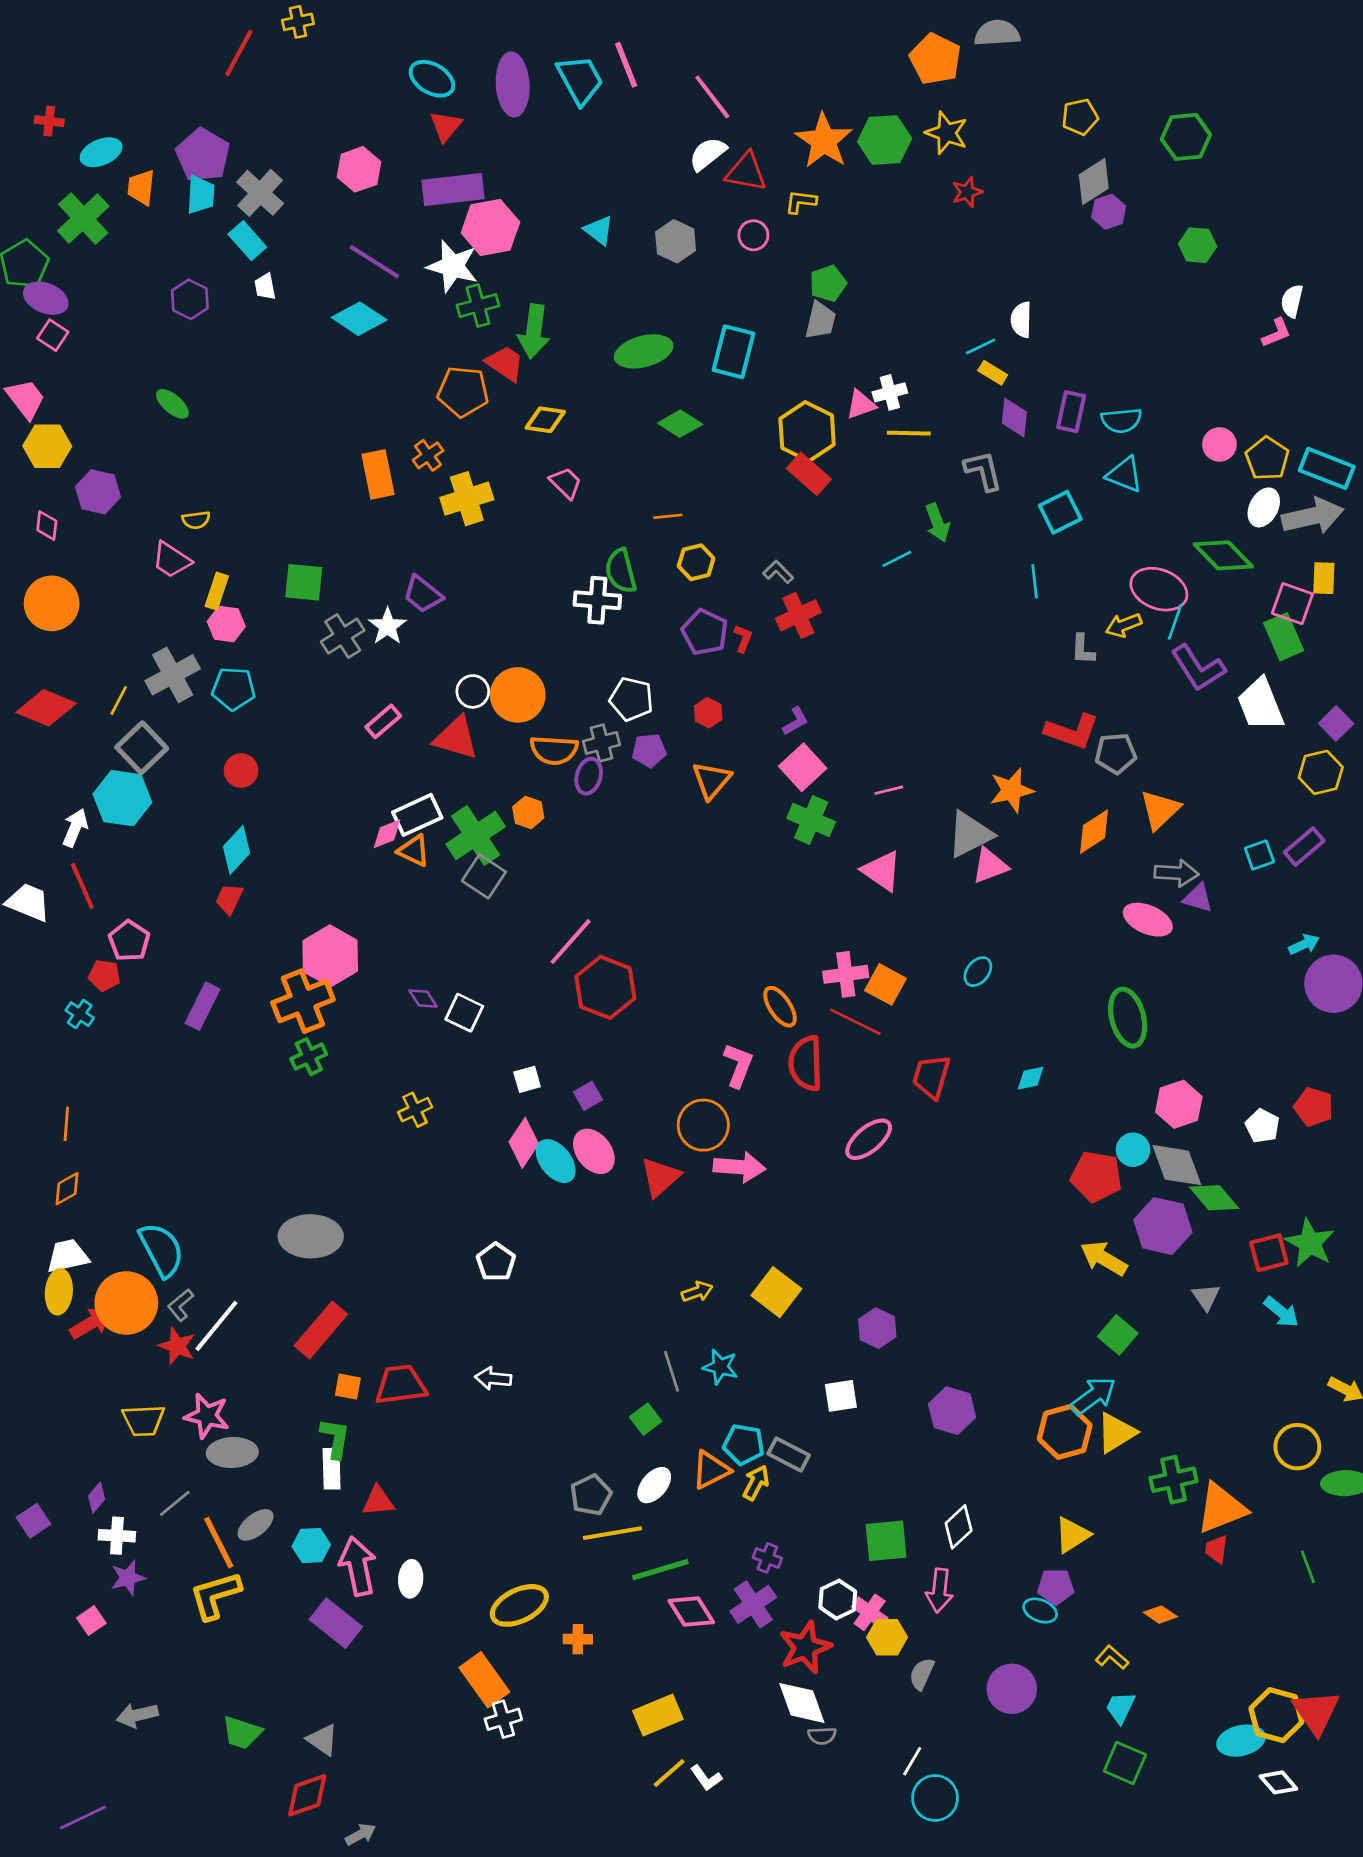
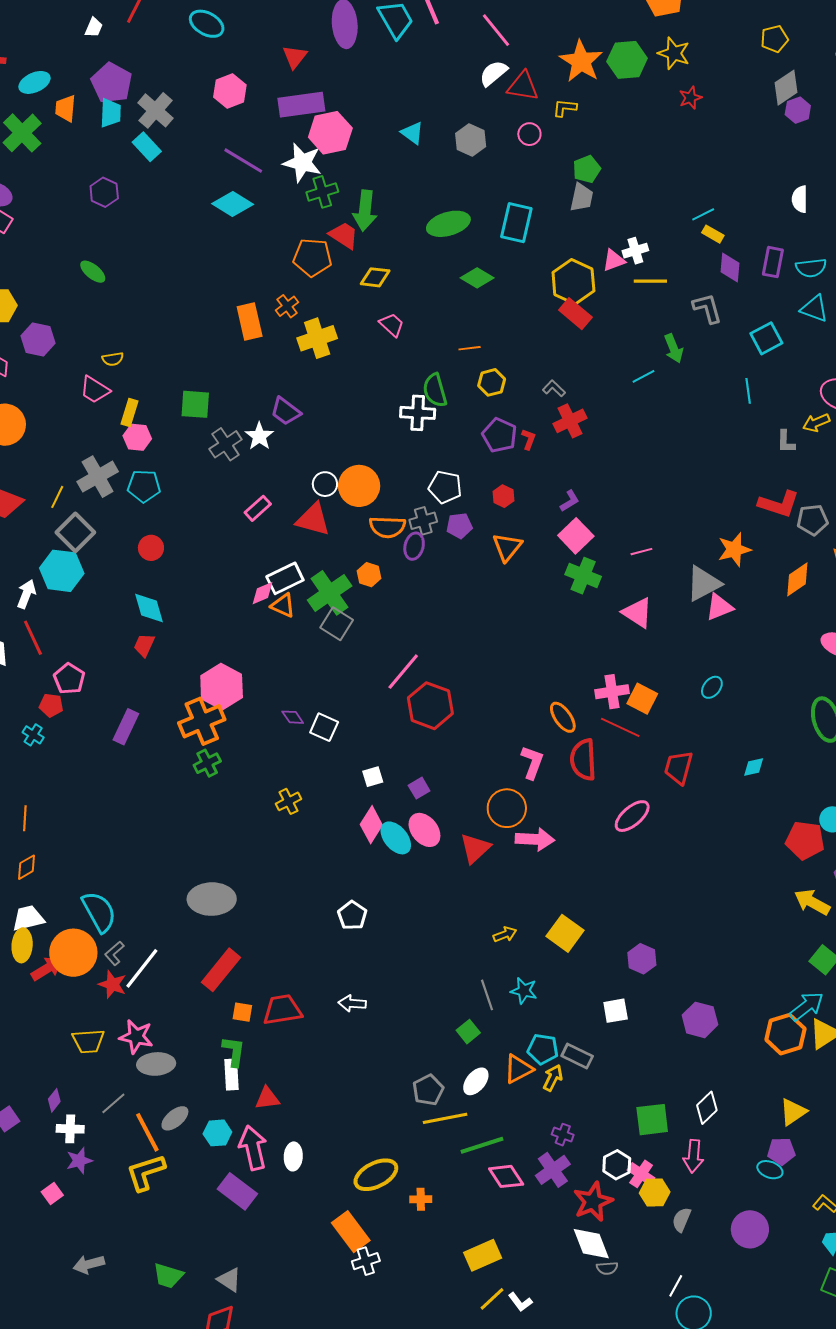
cyan ellipse: (432, 79) -> (207, 24), moved
white trapezoid: (265, 287) -> (94, 27), moved, turned -145
white semicircle: (1021, 320) -> (800, 199), moved
cyan diamond: (237, 850) -> (149, 608), turned -57

